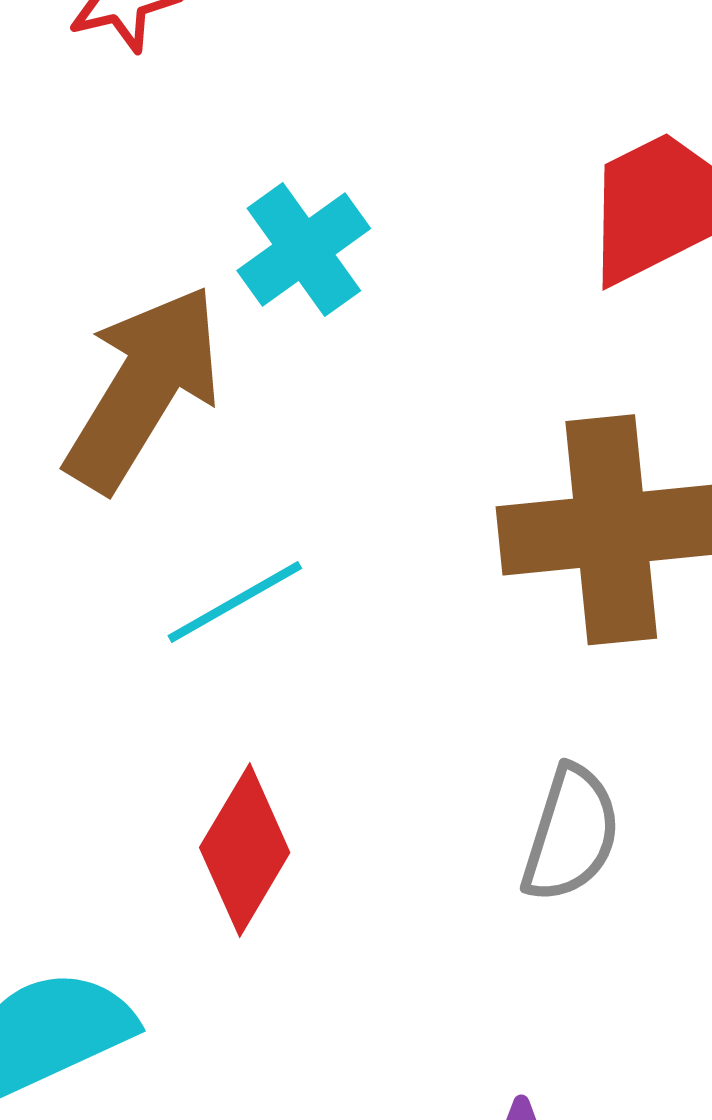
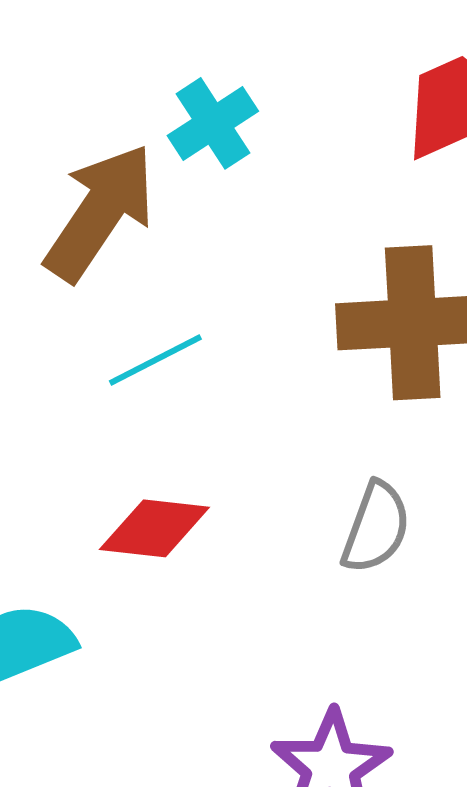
red diamond: (245, 850) -> (154, 528), turned 63

